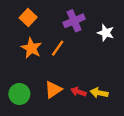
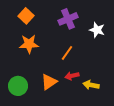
orange star: (31, 48) -> (29, 44), turned -30
orange line: (58, 48) -> (67, 53), moved
red arrow: (78, 92) -> (72, 76), moved, turned -32

